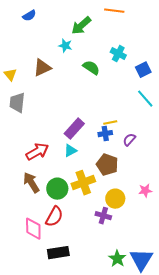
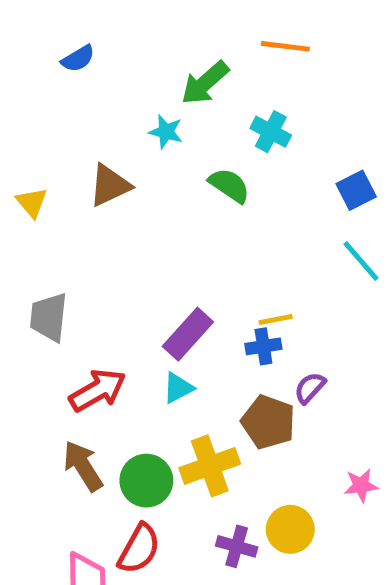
cyan cross: (118, 54) -> (271, 132), moved
gray trapezoid: (17, 103) -> (49, 317), moved
purple semicircle: (129, 140) -> (310, 388), moved
yellow circle: (115, 199) -> (290, 529), moved
purple cross: (103, 216) -> (237, 546), moved

